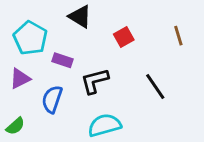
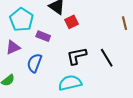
red square: (124, 37) -> (72, 22), moved
black L-shape: (95, 81) -> (77, 56), moved

